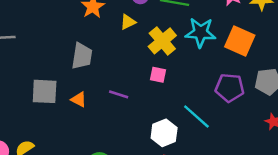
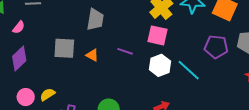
pink square: (158, 75) -> (157, 35), size x1.5
white hexagon: (164, 133) -> (160, 65), moved

